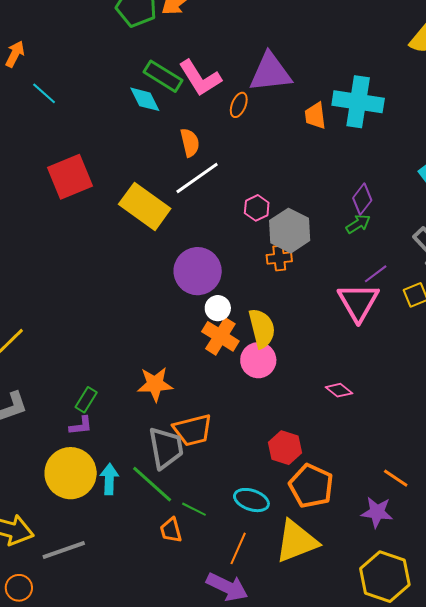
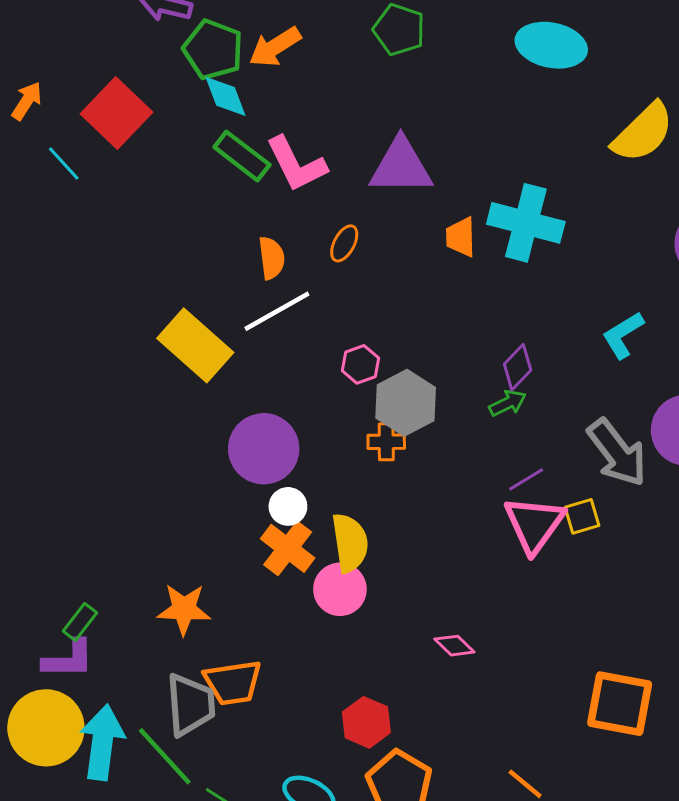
cyan diamond: (145, 99) -> (225, 96), moved
orange ellipse: (239, 105) -> (344, 243), moved
red square: (70, 177) -> (116, 113), moved, turned -30
pink triangle: (358, 302) -> (534, 524), moved
purple L-shape: (81, 426) -> (68, 659), size x1.5
cyan arrow: (109, 479) -> (102, 742), size x1.6

